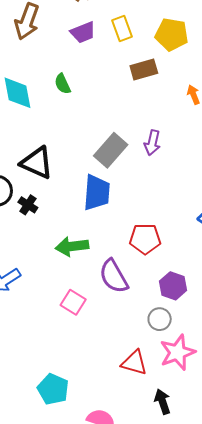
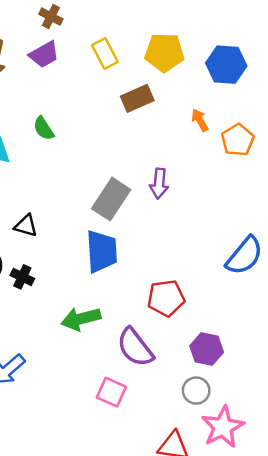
purple trapezoid: (83, 32) -> (44, 55), moved
black triangle: (37, 163) -> (26, 226), size x0.6
pink square: (73, 302) -> (111, 392), moved

